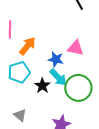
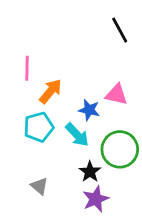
cyan arrow: (58, 77) -> (77, 135), moved
black star: (42, 86) -> (90, 172), moved

